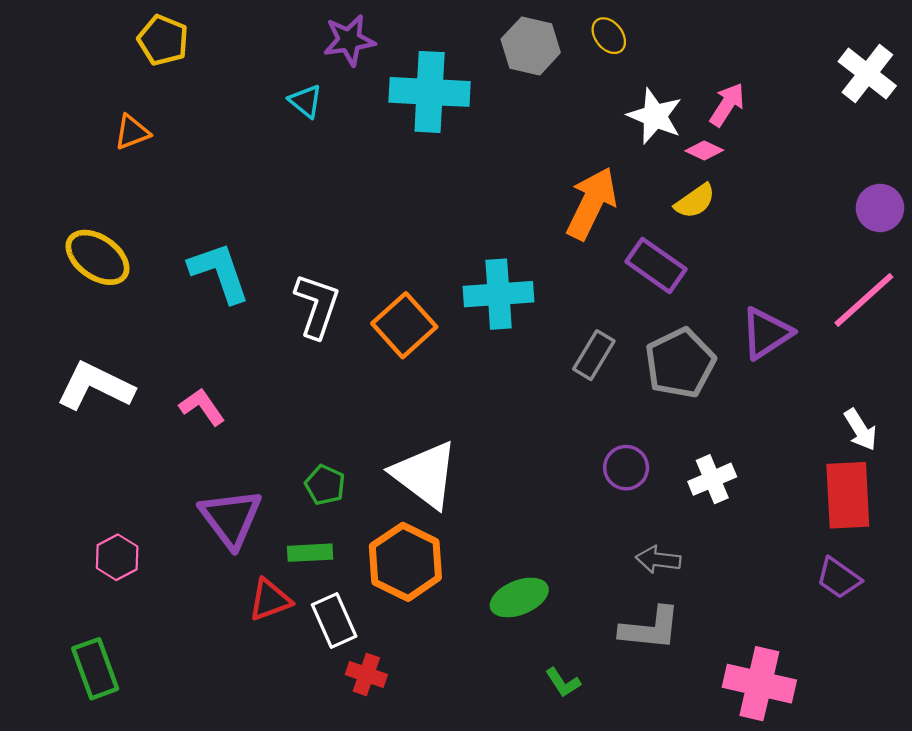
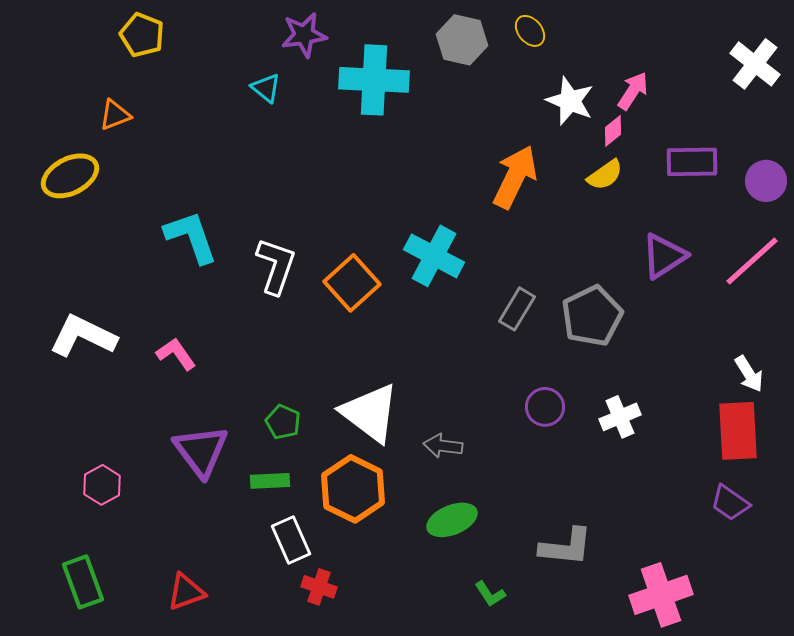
pink diamond: (704, 151) -> (613, 131), turned -64
yellow ellipse: (98, 257) -> (70, 176), moved, turned -62
purple rectangle: (656, 265) -> (692, 162), moved, turned -36
cyan cross: (499, 294) -> (434, 256), turned 32
purple triangle: (766, 333) -> (664, 256), moved
gray arrow: (658, 560) -> (443, 446), moved
red triangle: (270, 600) -> (186, 592), moved
pink cross: (759, 684) -> (661, 595), turned -32

